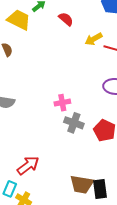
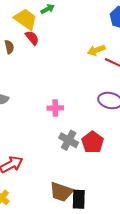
red semicircle: (66, 19) -> (32, 38), moved
gray cross: (74, 123) -> (69, 140), moved

